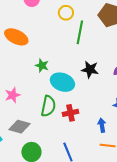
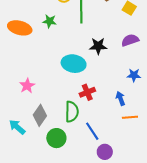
green star: (42, 66) -> (50, 21), moved
green semicircle: (48, 106) -> (72, 112), moved
gray diamond: (20, 127) -> (40, 115), turned -60

